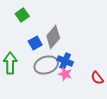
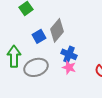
gray ellipse: (46, 65) -> (36, 67), moved

